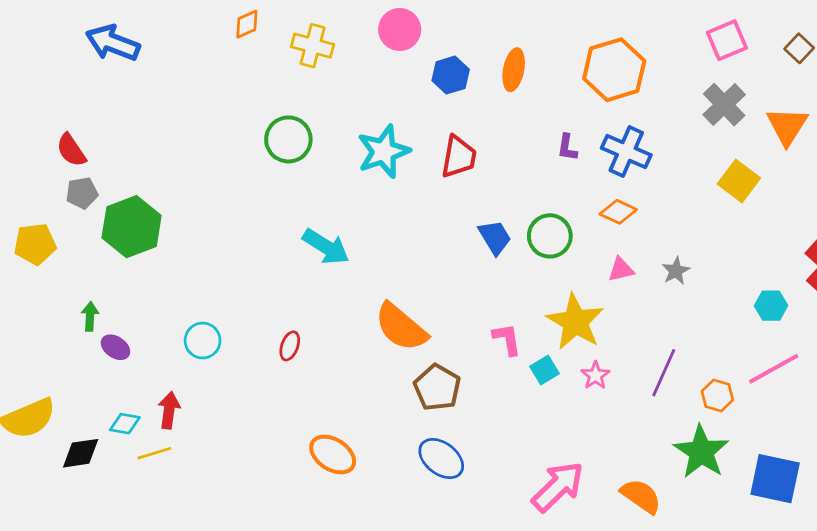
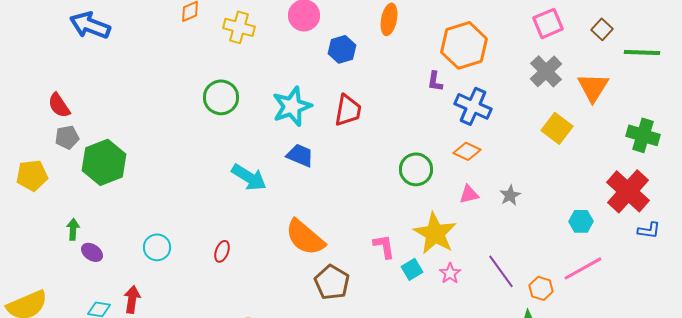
orange ellipse: (514, 70) -> (389, 19), moved
purple L-shape: (567, 147) -> (435, 81), moved
blue trapezoid: (495, 237) -> (300, 155), moved, turned -36
purple line: (664, 373) -> (501, 271), turned -60

